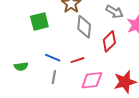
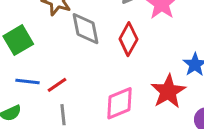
blue line: (53, 58) -> (27, 82), moved
red line: (77, 60) -> (57, 85), moved

